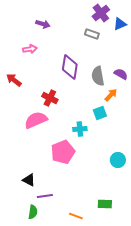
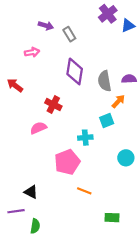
gray rectangle: (92, 34) -> (69, 34), moved, turned 40
purple semicircle: (121, 74) -> (129, 79), turned -32
pink semicircle: (36, 120) -> (38, 128), size x0.7
cyan circle: (118, 160) -> (126, 158), moved
purple line: (45, 196) -> (16, 211), moved
orange line: (76, 216) -> (84, 191), moved

